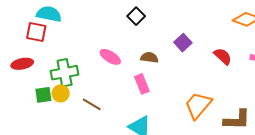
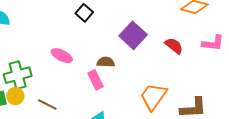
purple square: (183, 43) -> (133, 35), size x1.5
brown semicircle: (149, 57) -> (106, 62), moved

